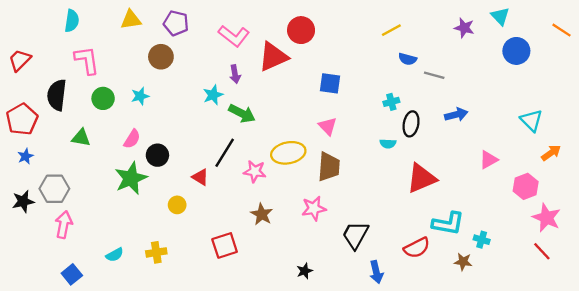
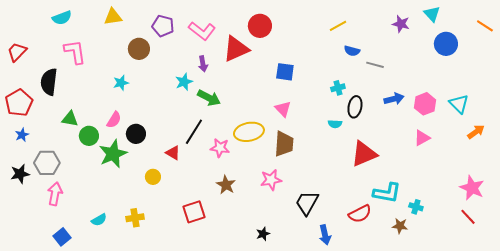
cyan semicircle: (72, 21) -> (62, 18), turned 60
purple pentagon: (176, 23) -> (163, 26), moved
green circle: (103, 98) -> (89, 136), moved
pink hexagon: (526, 186) -> (425, 104), moved

